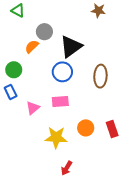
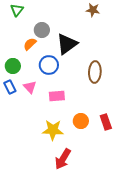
green triangle: (18, 11) -> (17, 10), turned 40
blue circle: (62, 72) -> (49, 65), moved
pink triangle: (33, 108) -> (30, 87), moved, turned -32
red arrow: (67, 168) -> (63, 159), size x1.5

